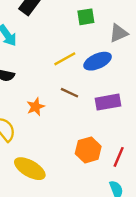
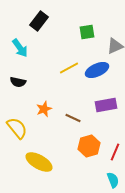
brown line: (70, 93) -> (73, 118), moved

